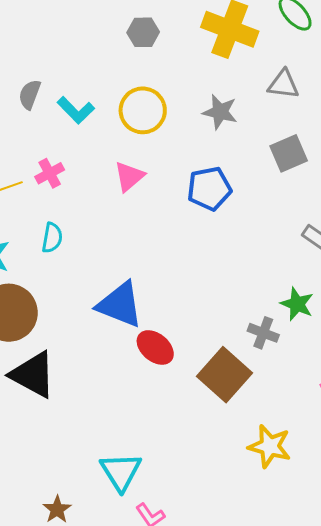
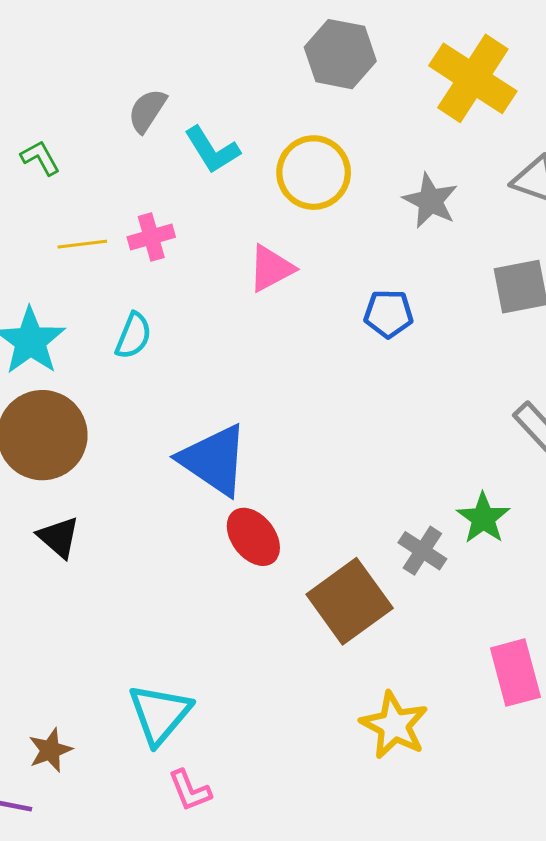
gray hexagon: (143, 32) -> (340, 54), size x1.4
blue pentagon: (209, 189) -> (388, 314), size x0.7
black triangle: (33, 375) -> (59, 537), size x0.6

